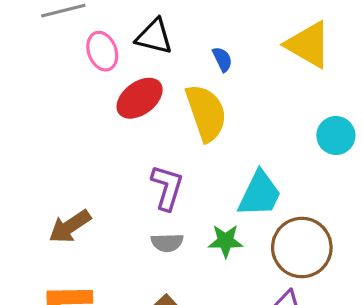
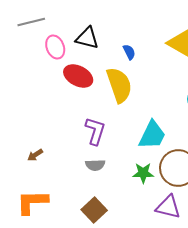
red ellipse: (140, 98) -> (78, 76), turned 64
brown arrow: (70, 226) -> (35, 155), size x0.6
green star: (226, 241) -> (143, 173), moved

